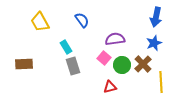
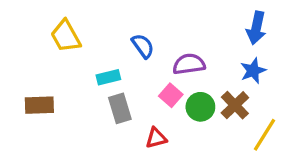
blue semicircle: (82, 20) -> (143, 46), moved
cyan rectangle: (66, 47) -> (108, 77), turned -72
yellow line: (161, 82) -> (265, 135), turned 35
red triangle: (110, 87) -> (156, 138), moved

